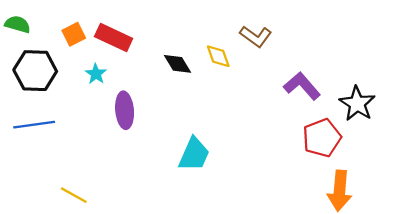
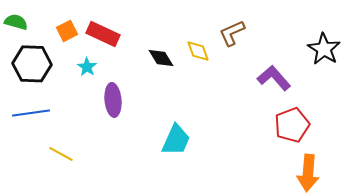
brown L-shape: (256, 36) -> (232, 33), turned 120
black star: (357, 104) -> (324, 49), moved
yellow line: (74, 195) -> (61, 154), moved

